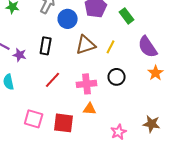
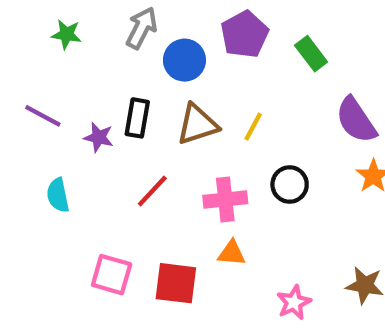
brown triangle: (86, 45) -> (197, 124), moved
yellow line: (111, 47) -> (253, 127), moved
purple star: (20, 55) -> (99, 137), moved

